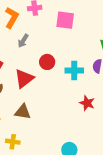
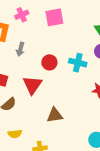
cyan cross: (74, 70) -> (78, 63), turned 30
brown triangle: (23, 112) -> (55, 115), moved

